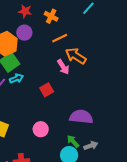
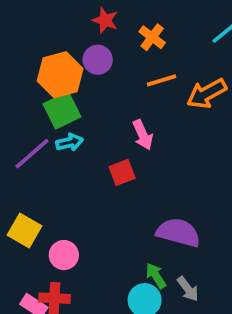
orange arrow: (76, 56) -> (207, 94), moved, turned -70
pink arrow: (63, 67) -> (143, 135), moved
pink circle: (41, 129) -> (64, 255), moved
gray arrow: (91, 146) -> (188, 289), turned 64

